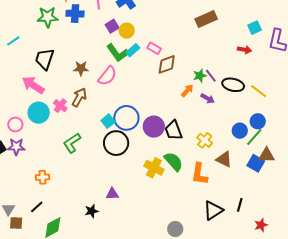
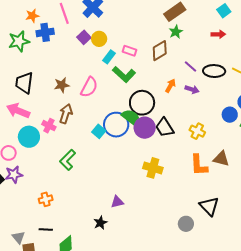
green L-shape: (118, 53) -> (124, 74), moved
brown diamond: (167, 64) -> (160, 51), moved
green star: (200, 76) -> (176, 32), moved
black circle: (116, 143) -> (142, 103), moved
brown triangle: (224, 159) -> (221, 159), moved
green semicircle: (174, 162) -> (132, 118), moved
black line: (37, 207) -> (46, 229), turned 56
black triangle: (213, 210) -> (209, 206), moved, turned -30

